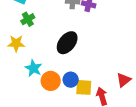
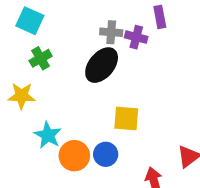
black ellipse: (67, 43) -> (102, 65), moved
yellow square: (84, 87) -> (126, 118), moved

